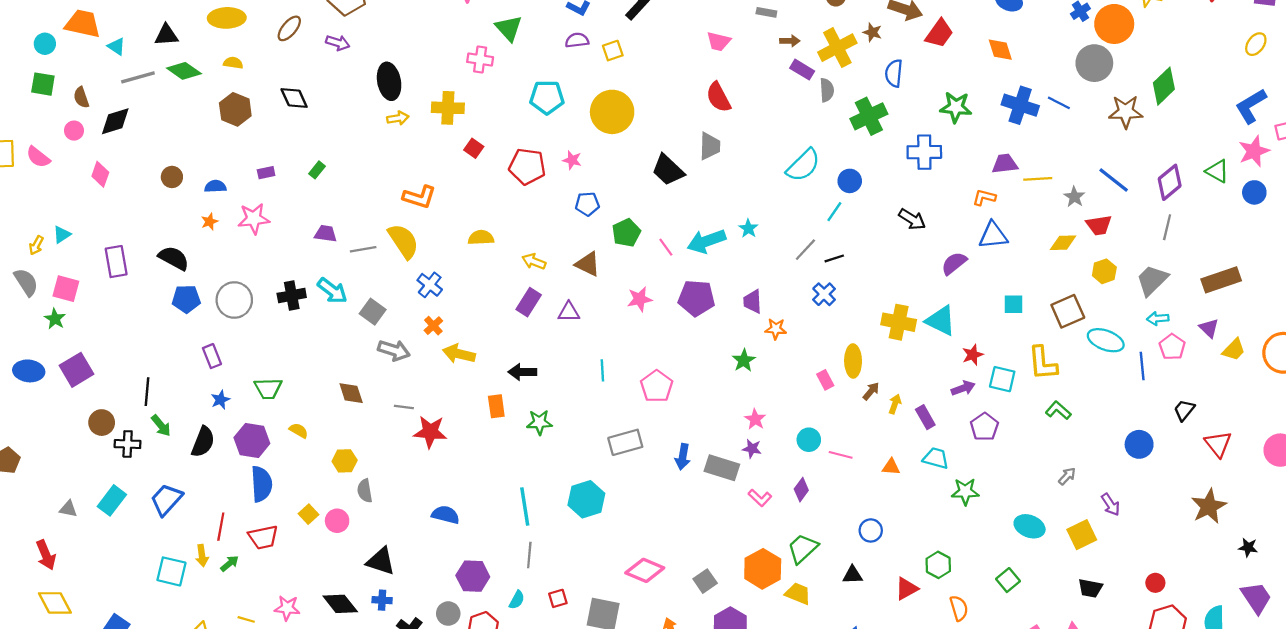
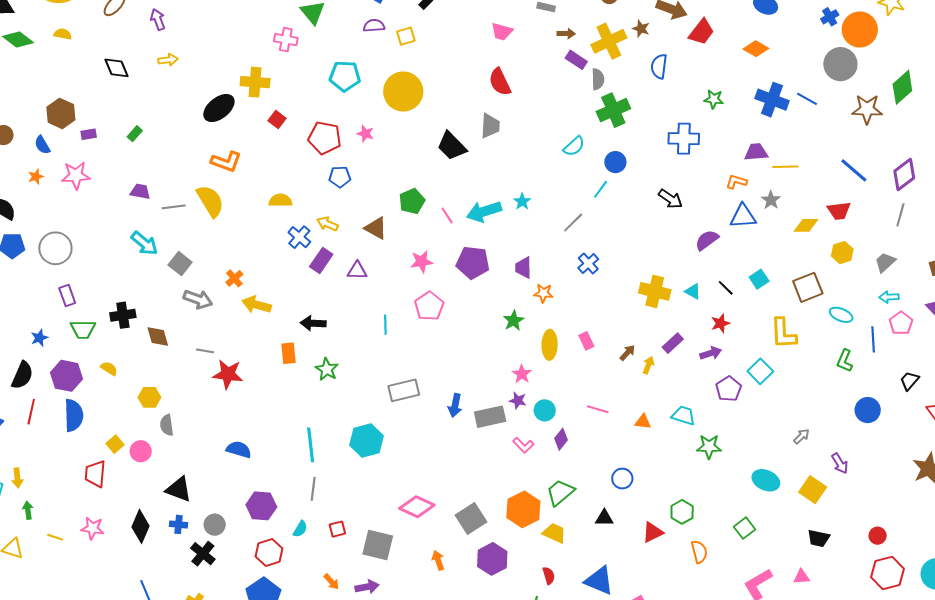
purple arrow: (338, 43) -> (158, 20), turned -130
orange diamond: (1000, 50) -> (756, 49), turned -45
black ellipse: (389, 81) -> (219, 108), moved, turned 60
green star: (956, 107) -> (714, 99), size x0.7
brown hexagon: (235, 109) -> (61, 113), moved
green cross: (869, 116) -> (613, 110), moved
yellow arrow: (398, 118) -> (168, 60), moved
cyan semicircle: (803, 165) -> (574, 146), size x0.7
blue semicircle: (215, 186) -> (42, 145), turned -120
gray star: (1074, 197) -> (771, 200), moved
blue pentagon: (587, 204) -> (340, 177), moved
black line: (834, 258) -> (726, 288), moved, turned 60
gray trapezoid: (1152, 280) -> (885, 262), size x0.7
blue cross: (430, 285) -> (299, 237), moved
black cross: (292, 295) -> (123, 315), moved
cyan square: (1013, 304) -> (759, 279), turned -36
cyan triangle: (941, 321) -> (693, 291), size x0.6
cyan ellipse: (1106, 340) -> (841, 315), size x0.7
purple rectangle: (212, 356) -> (67, 296), moved
yellow ellipse: (853, 361) -> (550, 345), moved
cyan square: (1002, 379) -> (760, 371), moved, turned 30
pink pentagon: (657, 386) -> (429, 306), moved
green L-shape: (1058, 410) -> (845, 361), moved, turned -110
purple rectangle: (925, 417) -> (673, 343), moved, turned 75
green star: (539, 422) -> (327, 369), turned 30
cyan circle: (809, 440) -> (545, 410), moved
gray rectangle: (722, 468) -> (490, 417), turned -32
red line: (221, 527) -> (31, 412), moved
yellow square: (1082, 535) -> (813, 490), turned -32
red trapezoid: (263, 537) -> (95, 474), moved, turned 104
green arrow: (230, 563) -> (28, 510), moved, turned -60
gray square: (705, 581) -> (471, 519), size x1.4
black diamond: (340, 604) -> (141, 526), turned 60
gray circle: (448, 614) -> (215, 525), moved

